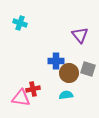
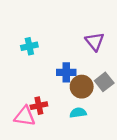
cyan cross: (20, 23) -> (29, 46), moved, turned -32
gray square: (88, 69) -> (104, 82), turned 35

